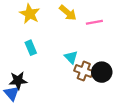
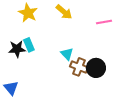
pink line: (94, 22) -> (104, 22), moved
black star: (18, 81) -> (17, 49), moved

